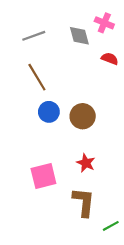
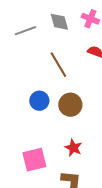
gray diamond: (79, 36) -> (59, 22), moved
brown line: (37, 77) -> (58, 65), moved

